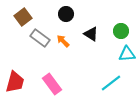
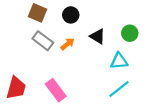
brown square: (23, 17) -> (37, 13), moved, turned -30
orange arrow: (63, 41) -> (68, 44), turned 96
cyan triangle: (127, 54) -> (119, 61), moved

